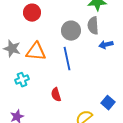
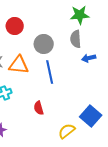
gray circle: (71, 31) -> (44, 44), moved
blue square: (108, 103) -> (91, 116), size x1.5

